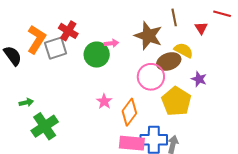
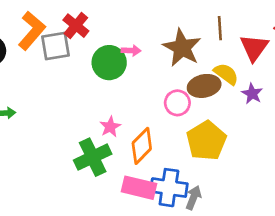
red triangle: (201, 28) -> (254, 48), size x1.6
pink circle: (151, 77) -> (177, 103), size x0.7
purple star: (199, 79) -> (252, 94), moved
green cross: (45, 126) -> (93, 157), moved

